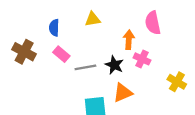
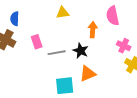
blue semicircle: (54, 28) -> (15, 19), moved
pink rectangle: (61, 54) -> (37, 42), turned 32
pink cross: (142, 59) -> (124, 46), moved

